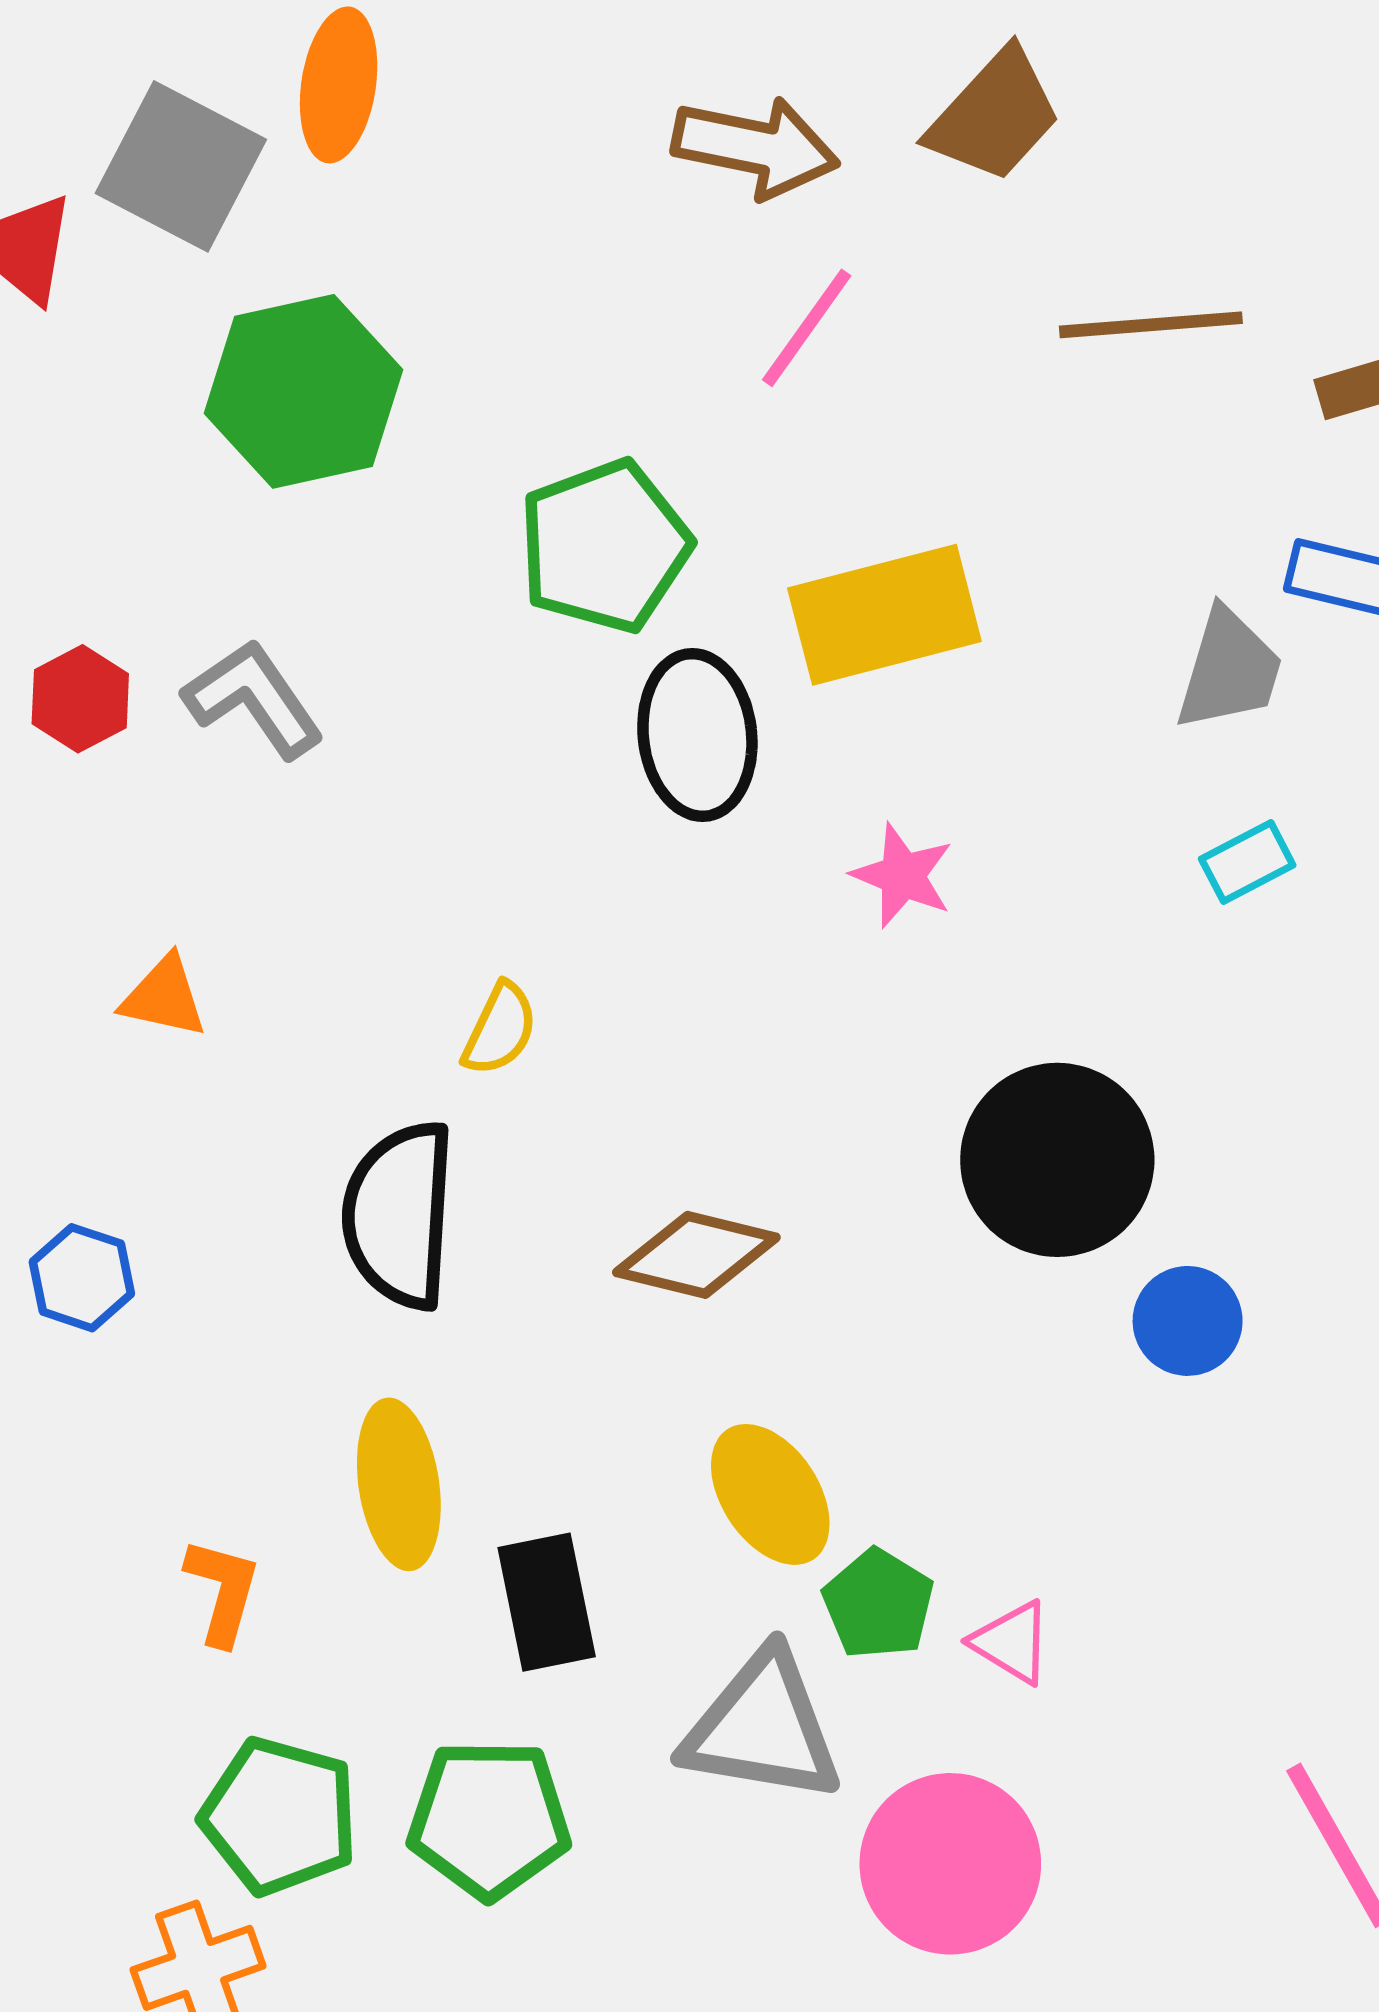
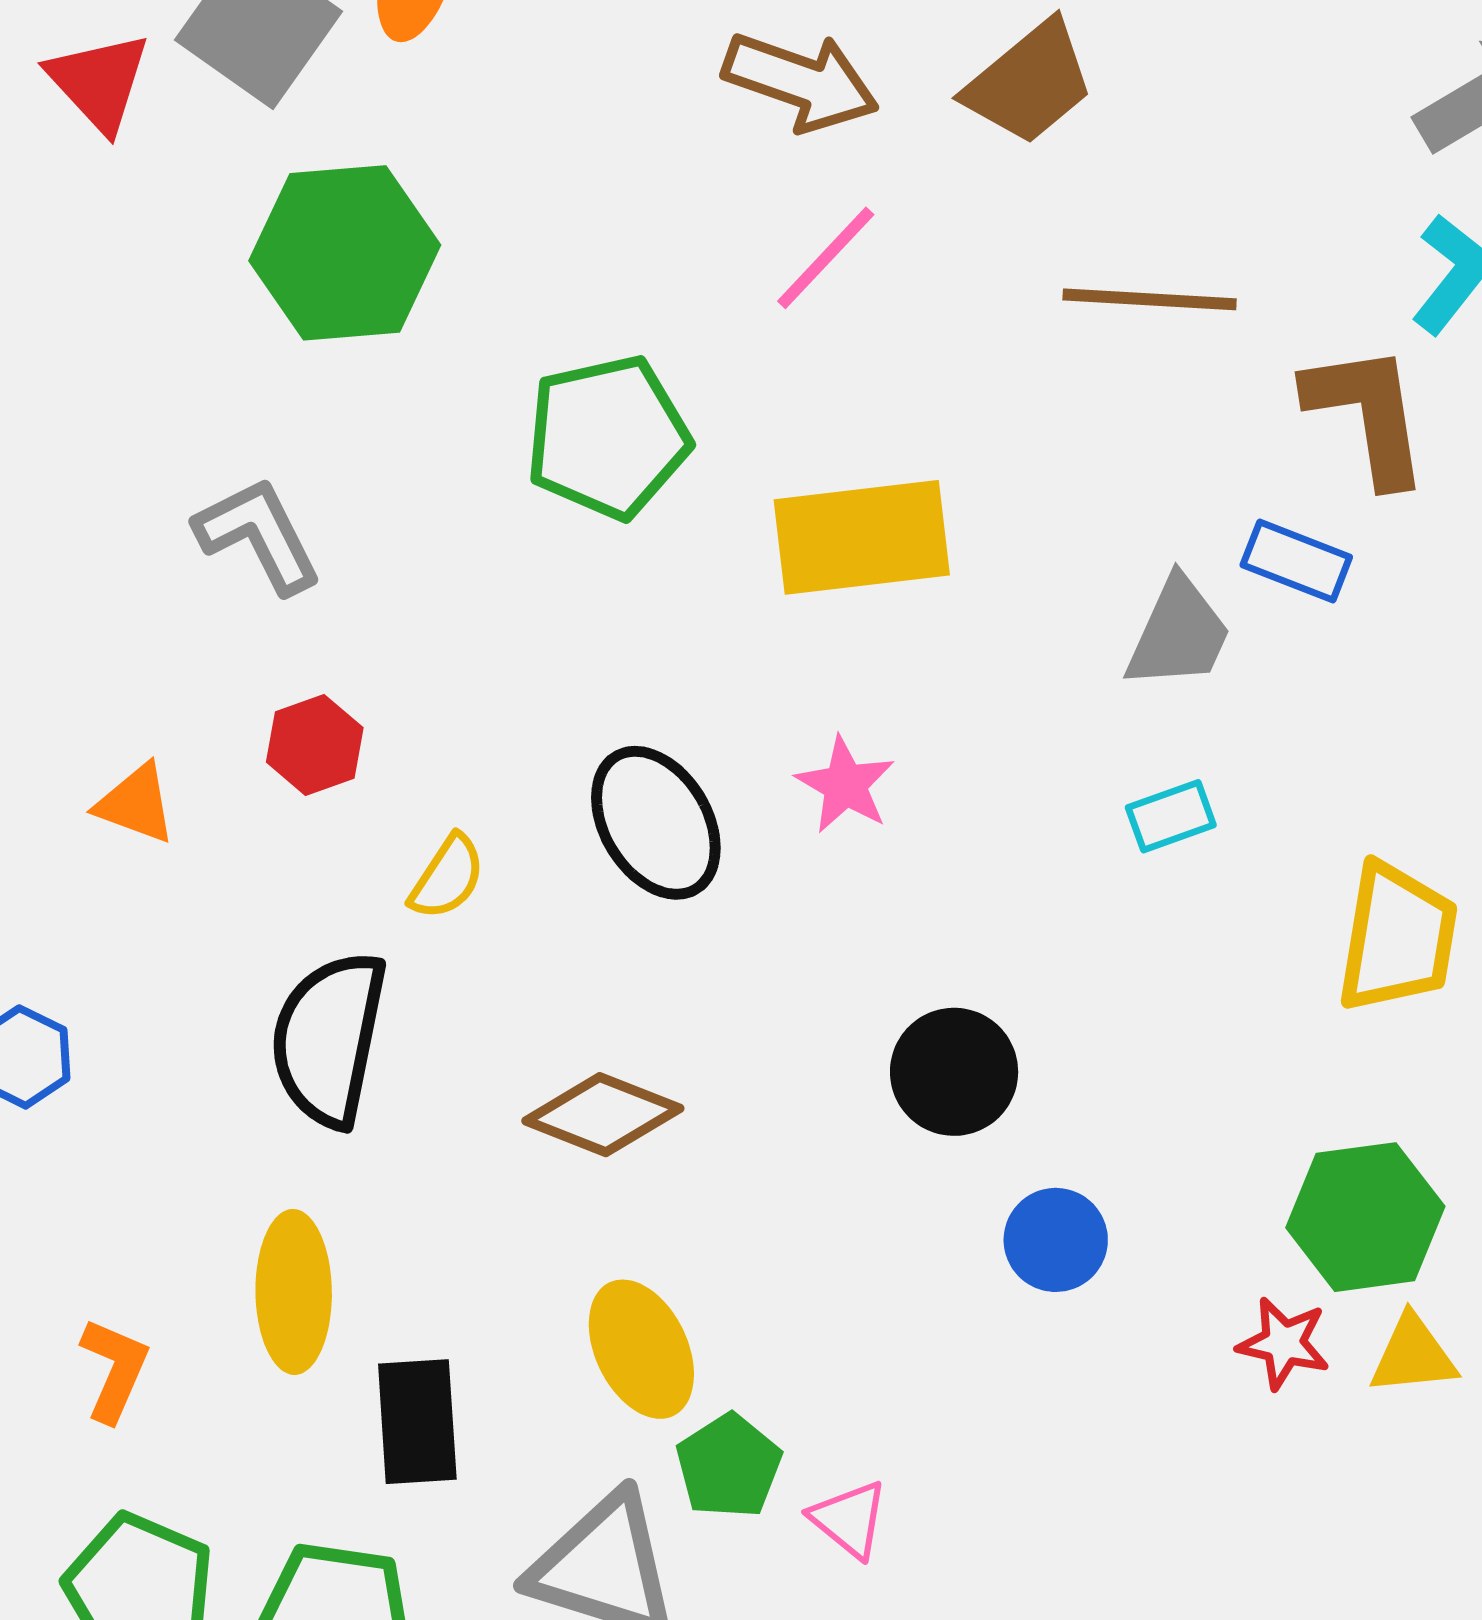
red hexagon: (80, 699) -> (315, 745), moved
black ellipse: (697, 735) -> (656, 823), moved, turned -32
black circle: (1057, 1160) -> (954, 1072), size x0.7

